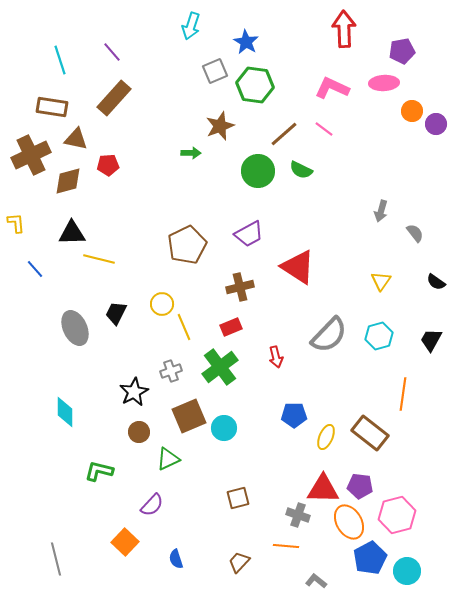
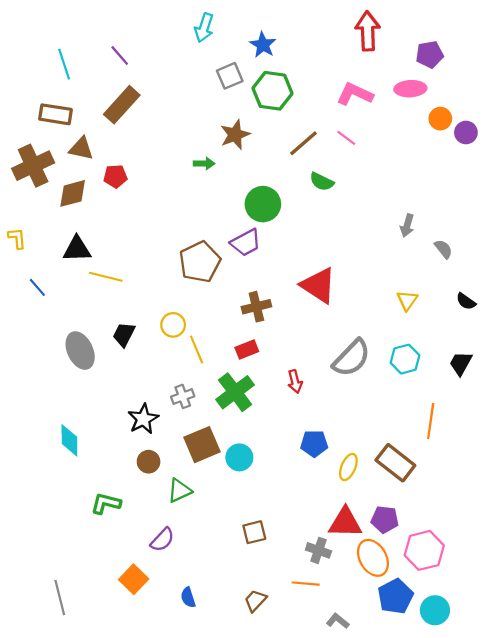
green circle: (258, 171) -> (263, 204), moved
purple trapezoid: (249, 234) -> (246, 243), moved

